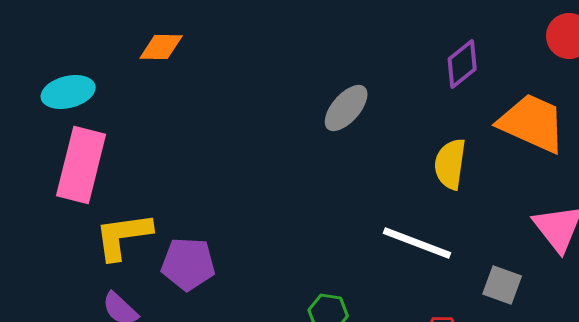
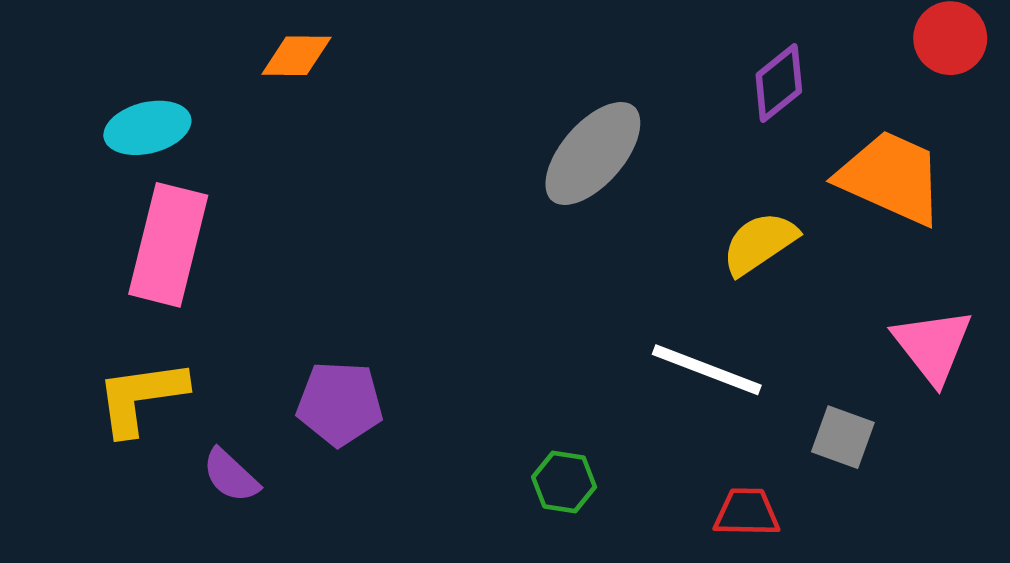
gray ellipse: (346, 108) -> (593, 154), size x1.4
yellow semicircle: (450, 164) -> (760, 243), turned 48
yellow L-shape: (123, 236) -> (141, 397), moved

